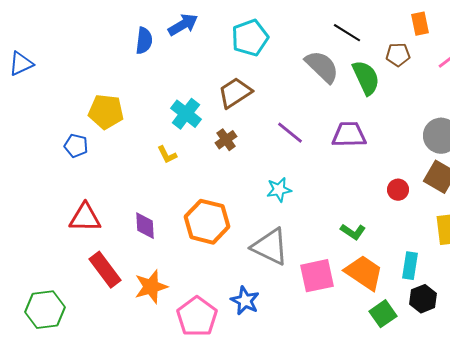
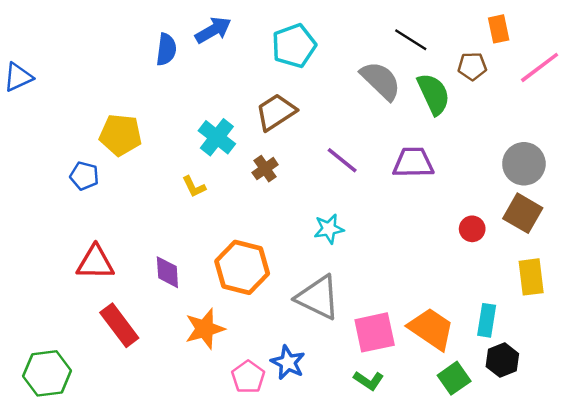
green L-shape: (353, 232) -> (369, 381), moved
orange star: (151, 287) -> (205, 329), moved
pink pentagon: (197, 317) -> (248, 377), moved, size x0.7

